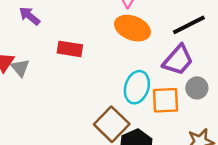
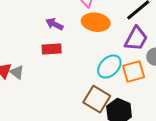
purple arrow: (30, 16) -> (54, 24), moved
cyan ellipse: (137, 87) -> (109, 67), turned 40

